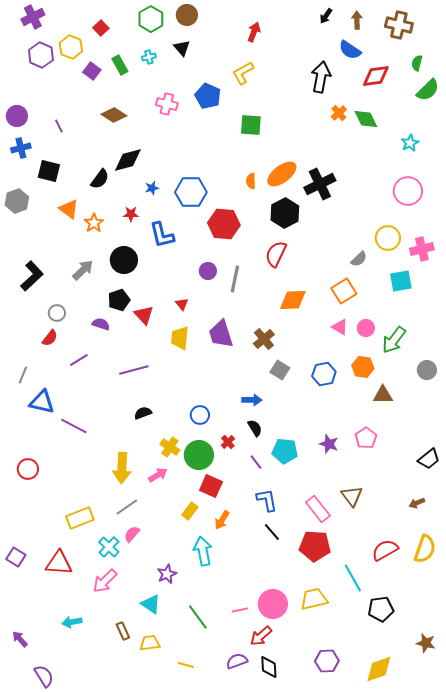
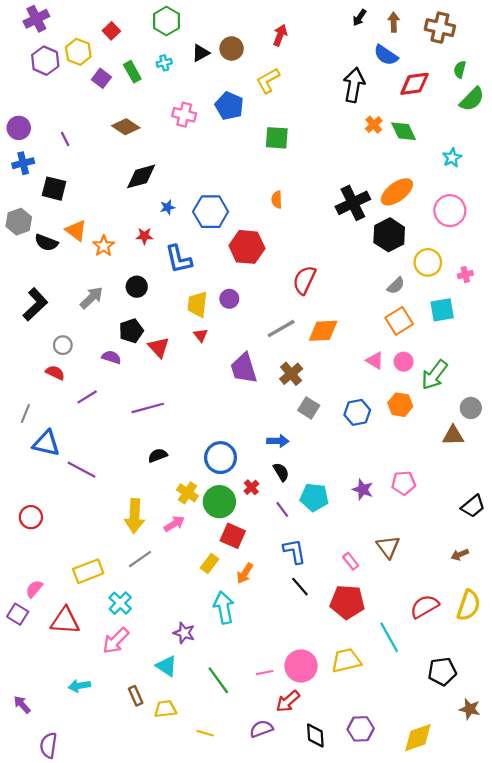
brown circle: (187, 15) -> (232, 49), moved
black triangle: (182, 48) -> (201, 53), turned 42
orange ellipse: (282, 174) -> (397, 192), moved
black semicircle: (100, 179) -> (46, 243), moved, turned 75
black hexagon: (285, 213) -> (389, 235), moved
pink cross: (422, 249) -> (465, 275), size x0.6
black circle: (124, 260) -> (137, 287), size x0.7
gray line: (235, 279) -> (281, 329), moved, turned 48
orange square: (344, 291) -> (399, 321), moved
red semicircle: (50, 338) -> (55, 373), turned -102
yellow trapezoid: (180, 338) -> (197, 304), moved
brown triangle: (383, 395) -> (453, 436), moved
blue circle: (200, 415) -> (221, 458), size x1.5
pink pentagon: (366, 438) -> (404, 483), turned 30
pink rectangle: (318, 509) -> (351, 561), size x0.6
pink semicircle: (132, 534) -> (34, 589), moved
purple star: (167, 574) -> (184, 633), turned -30
black pentagon: (381, 609) -> (442, 671), moved
black diamond: (269, 667) -> (315, 735), moved
purple semicircle: (44, 676) -> (49, 745), turned -140

